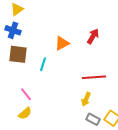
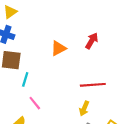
cyan line: (43, 64) -> (25, 79), moved
pink line: (26, 94) -> (35, 103), moved

